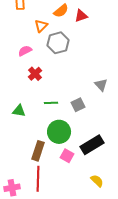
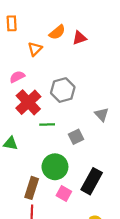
gray hexagon: (58, 43) -> (63, 90), moved
red cross: (35, 74) -> (28, 102), size x1.6
green line: (51, 103) -> (47, 125), moved
black rectangle: (92, 145) -> (92, 181), turned -30

